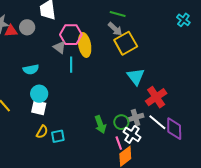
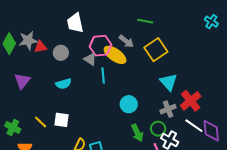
gray circle: (27, 27) -> (61, 53), moved
gray arrow: (115, 29) -> (126, 41), moved
yellow ellipse: (85, 45) -> (115, 55), turned -40
cyan circle: (39, 94) -> (129, 104), moved
white square: (39, 108) -> (61, 120), moved
gray cross: (136, 118) -> (168, 109), moved

